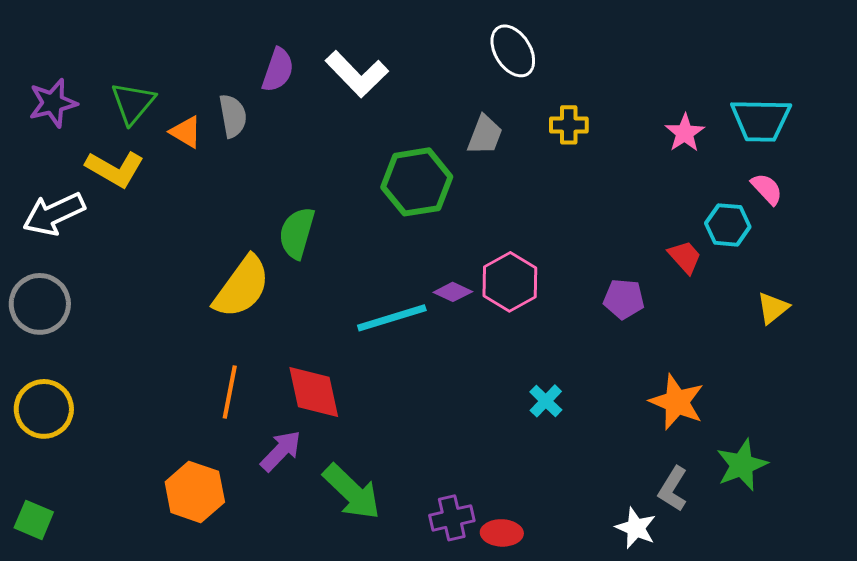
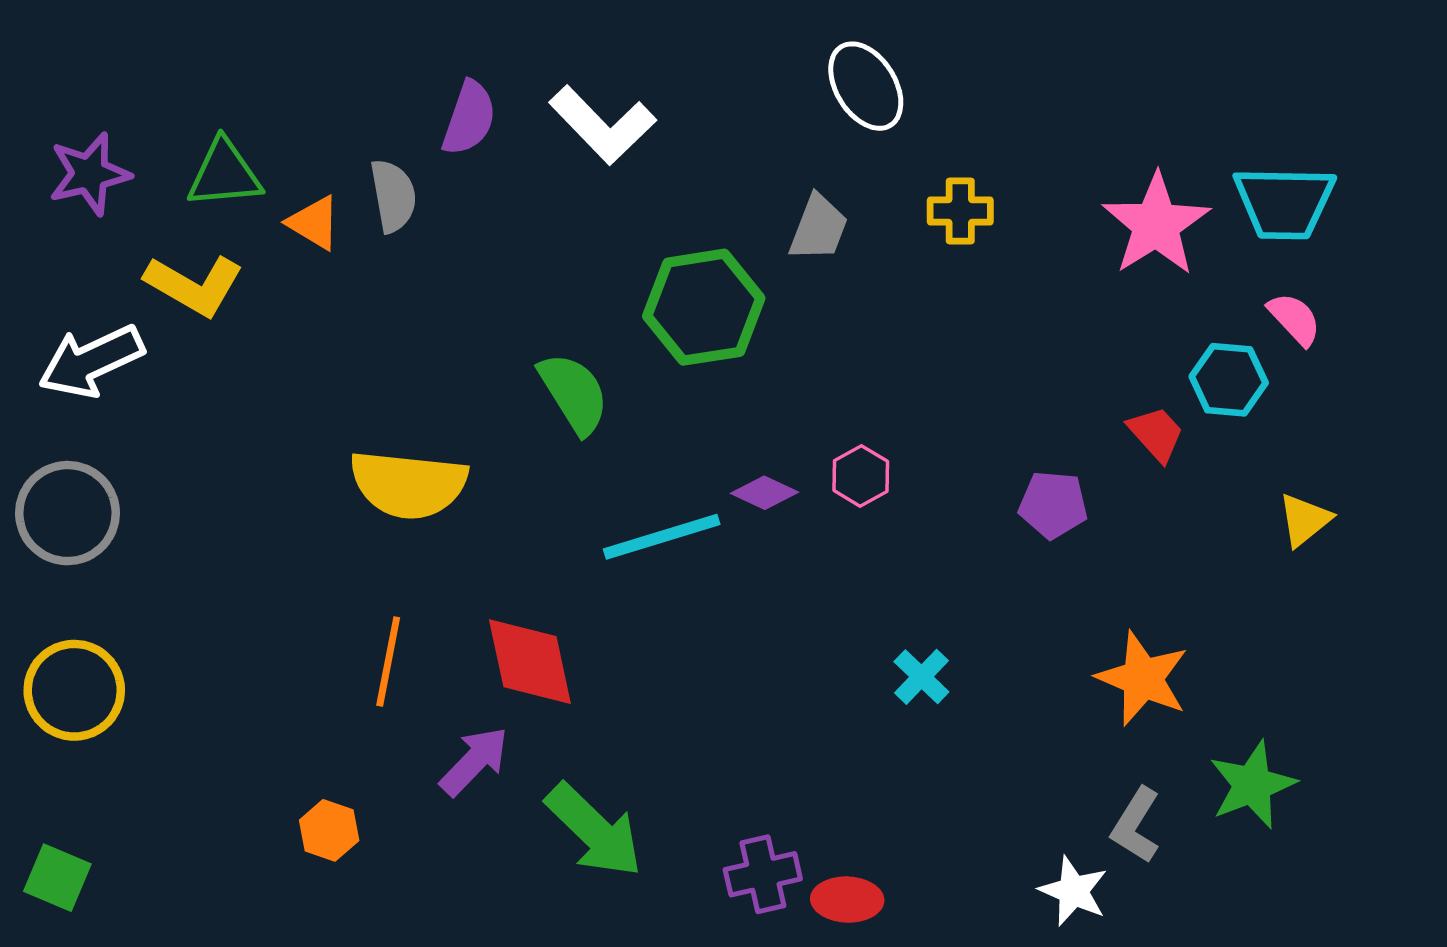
green triangle: (133, 103) -> (224, 174), turned 45
pink star: (685, 133) -> (1156, 224), size x1.6
green semicircle: (297, 233) -> (574, 393), moved, turned 132
pink hexagon: (510, 282) -> (861, 476), size x0.6
yellow semicircle: (242, 287) -> (408, 484), turned 60
orange hexagon: (195, 492) -> (329, 830), size x0.6

